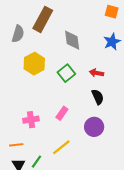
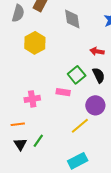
green square: (66, 73) -> (77, 75), moved
pink rectangle: (62, 113) -> (63, 92), turned 64
yellow line: (61, 147) -> (80, 126), moved

